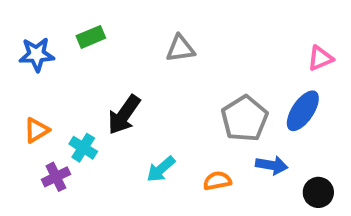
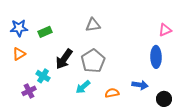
green rectangle: (91, 37) -> (45, 32), moved
blue ellipse: (303, 111) -> (156, 57), turned -35
gray pentagon: (244, 119) -> (93, 61), moved
orange triangle: (37, 130) -> (19, 54), moved

